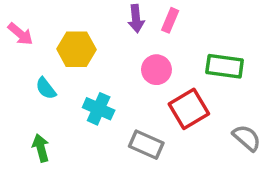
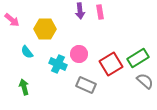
pink rectangle: (170, 20) -> (100, 12), turned -32
green rectangle: (225, 66) -> (138, 58), moved, turned -40
pink circle: (156, 70) -> (79, 54), moved

